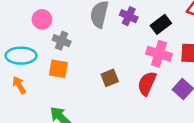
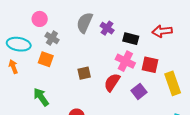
black rectangle: (161, 24) -> (131, 39), turned 42

